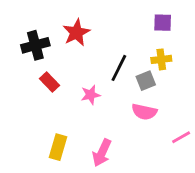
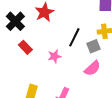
black cross: (35, 45) -> (15, 21), turned -30
pink semicircle: (144, 112) -> (92, 68), turned -54

